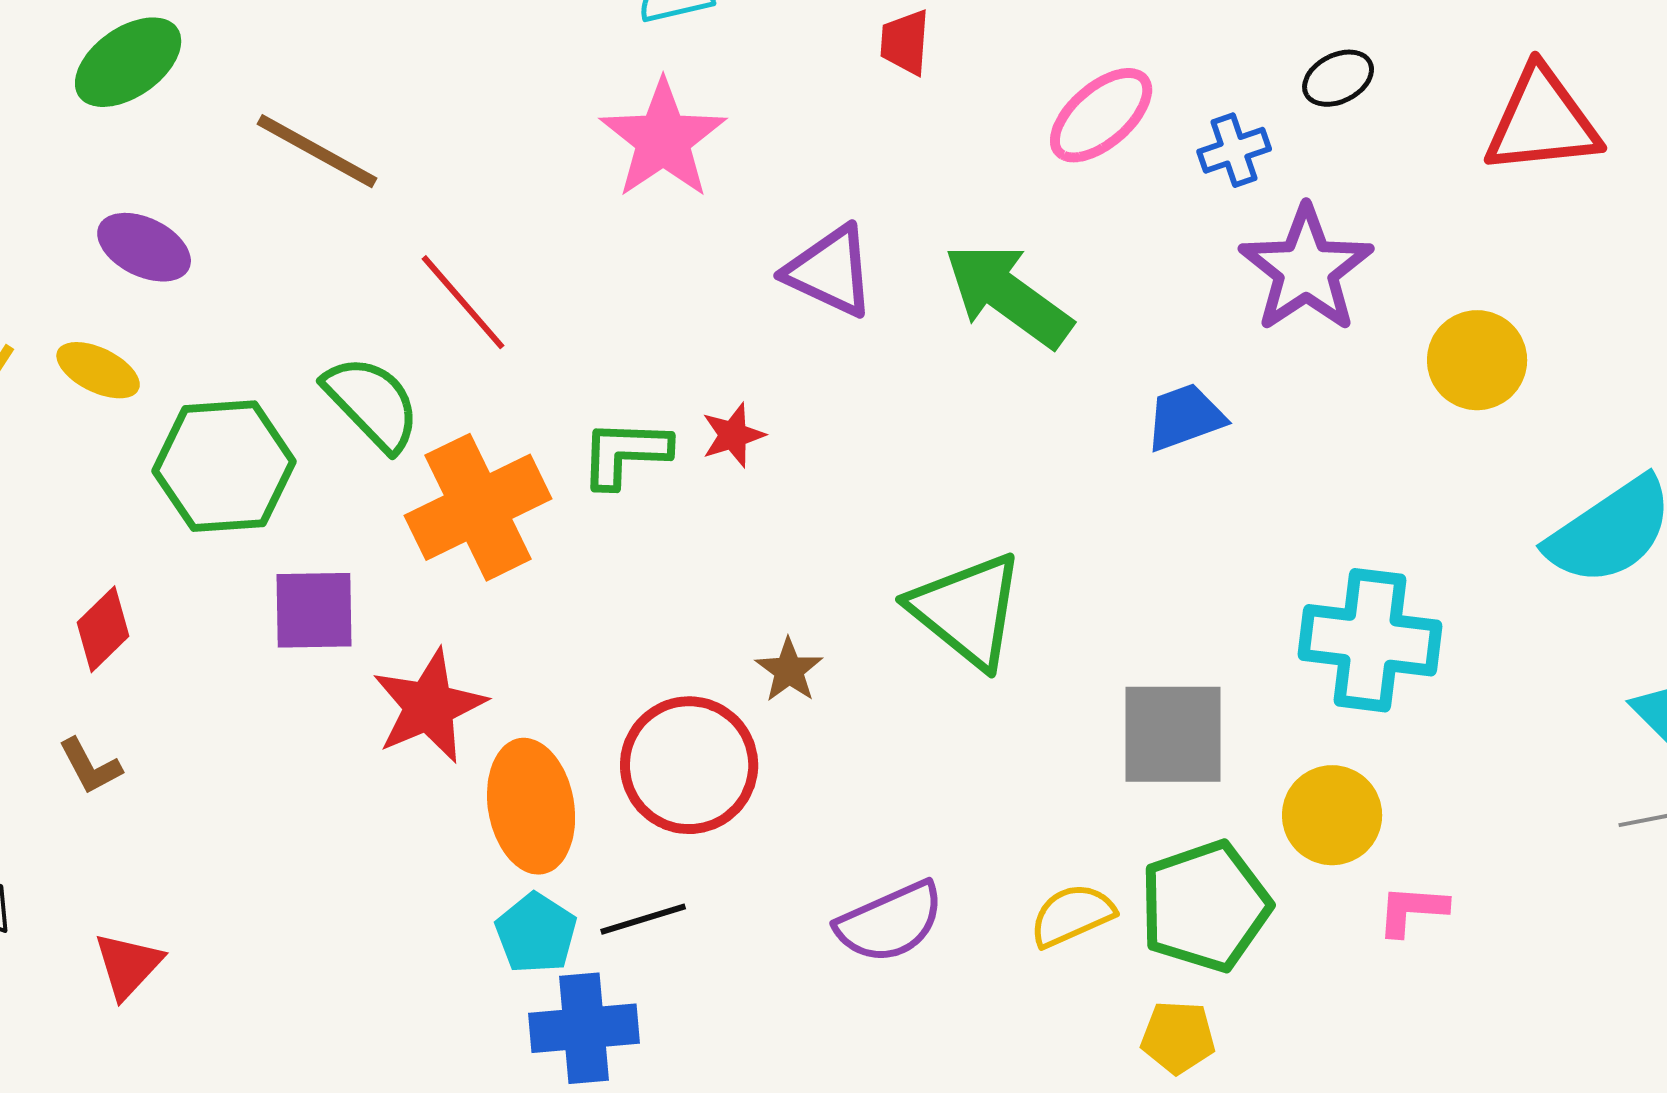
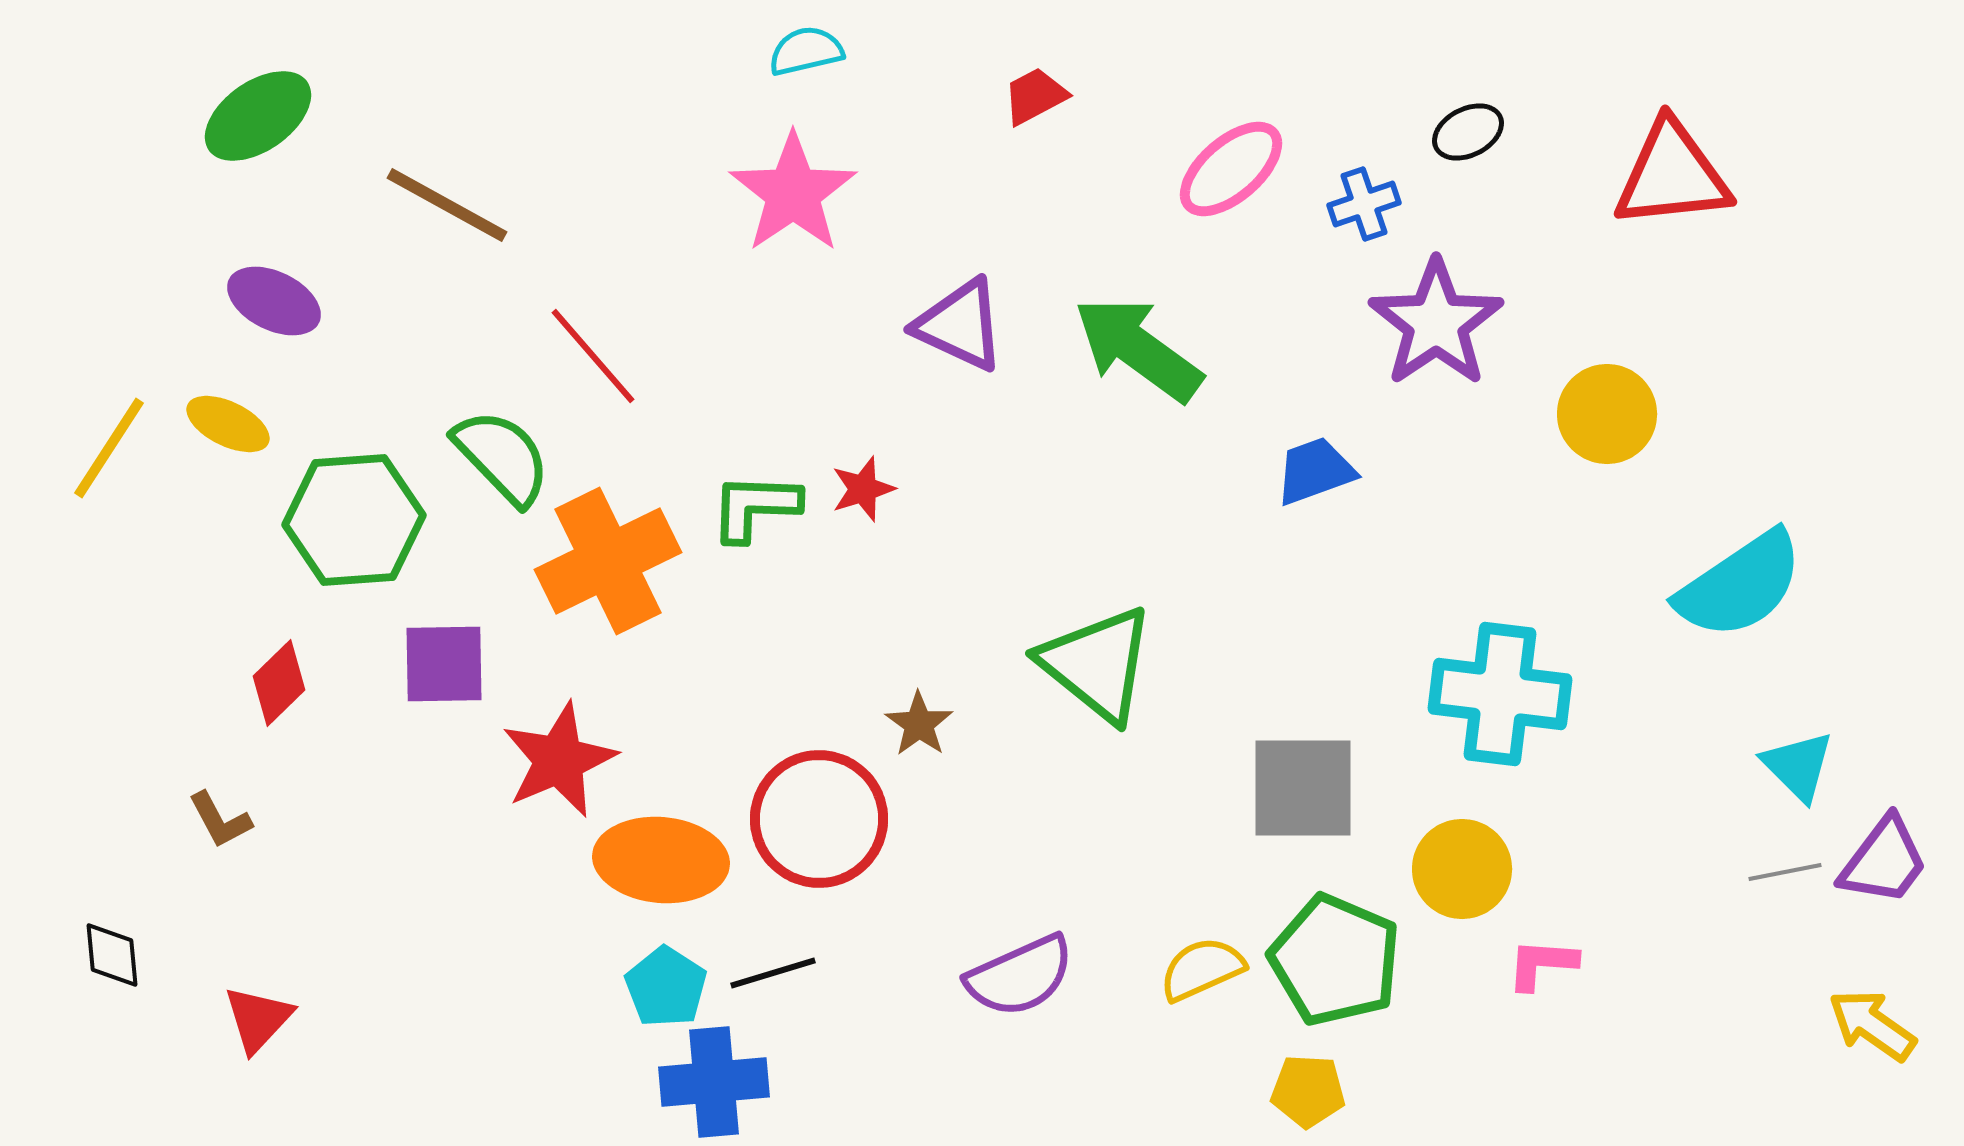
red trapezoid: (905, 42) -> (1035, 96), turned 58
red diamond: (103, 629) -> (279, 683), moved
orange ellipse: (531, 806) -> (661, 860), turned -75
green pentagon: (1205, 906) -> (1335, 960), turned -30

